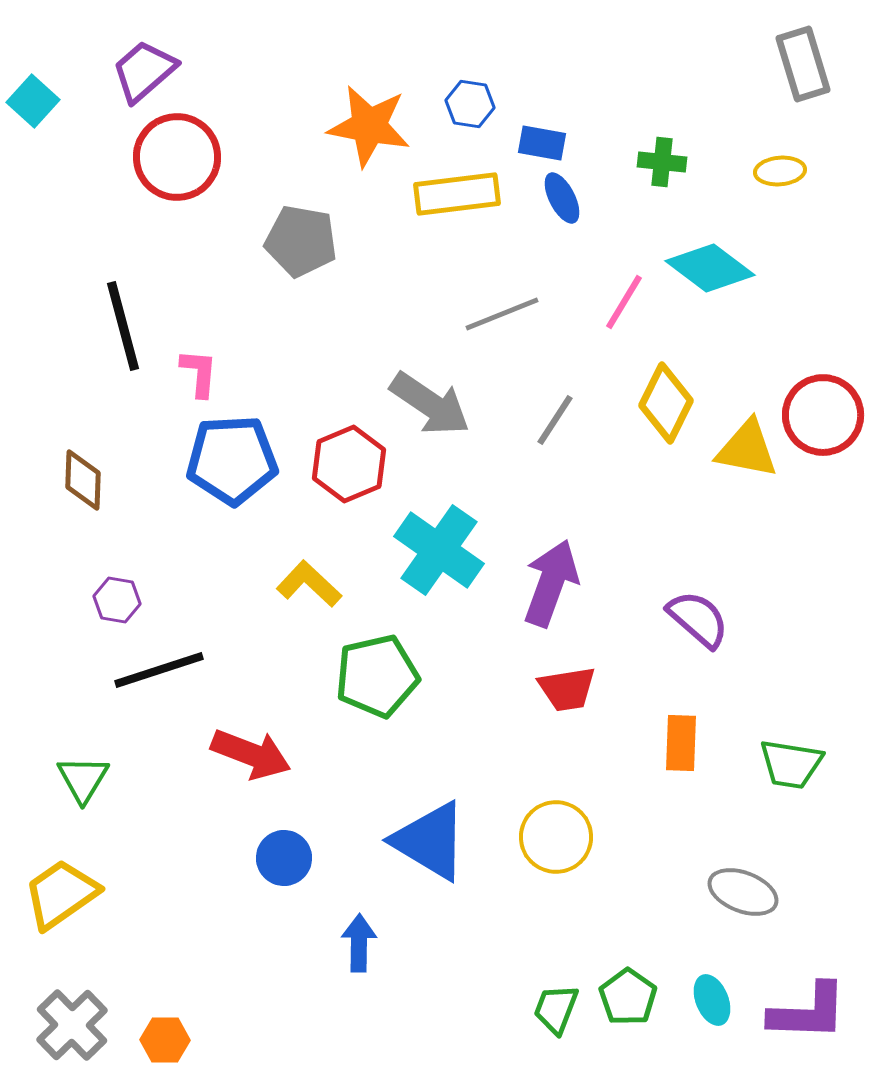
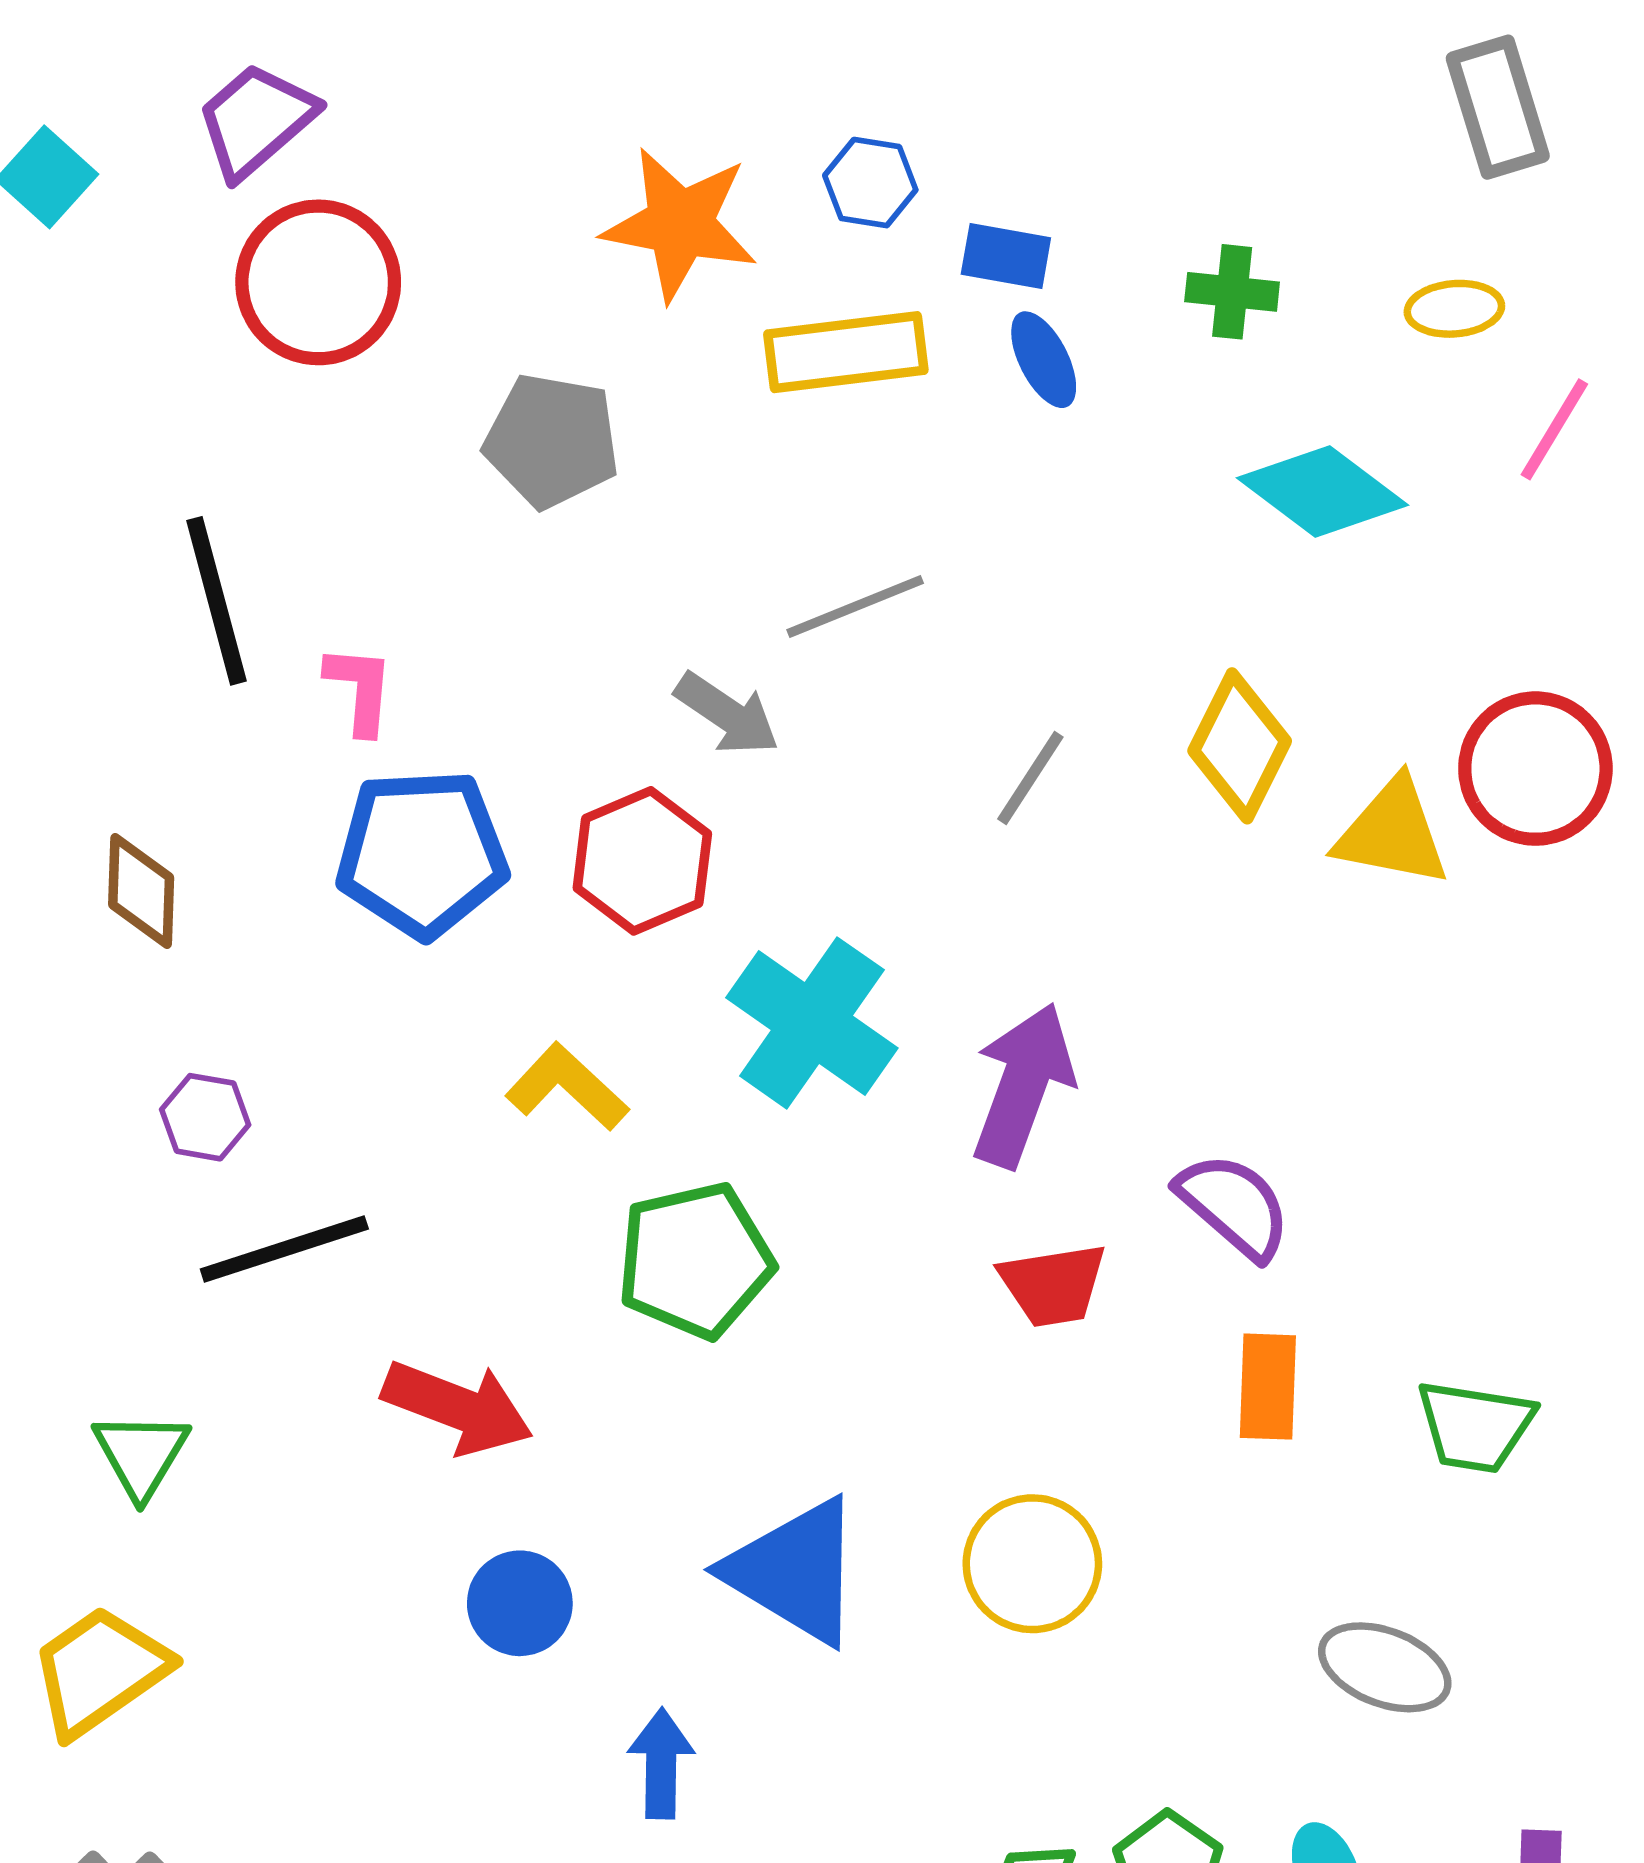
pink line: (624, 302) -> (1554, 429), moved
gray line: (502, 314) -> (855, 606), moved
gray arrow: (430, 404) -> (727, 714), moved, size x0.7
purple semicircle: (698, 619) -> (1234, 1206), moved

